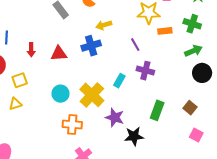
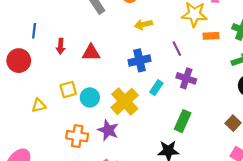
blue cross: (91, 46) -> (139, 60), moved
yellow square: (20, 80) -> (68, 90), moved
green rectangle: (157, 110) -> (183, 121), moved
purple star: (115, 117) -> (108, 130), moved
orange cross: (72, 124) -> (77, 136), moved

